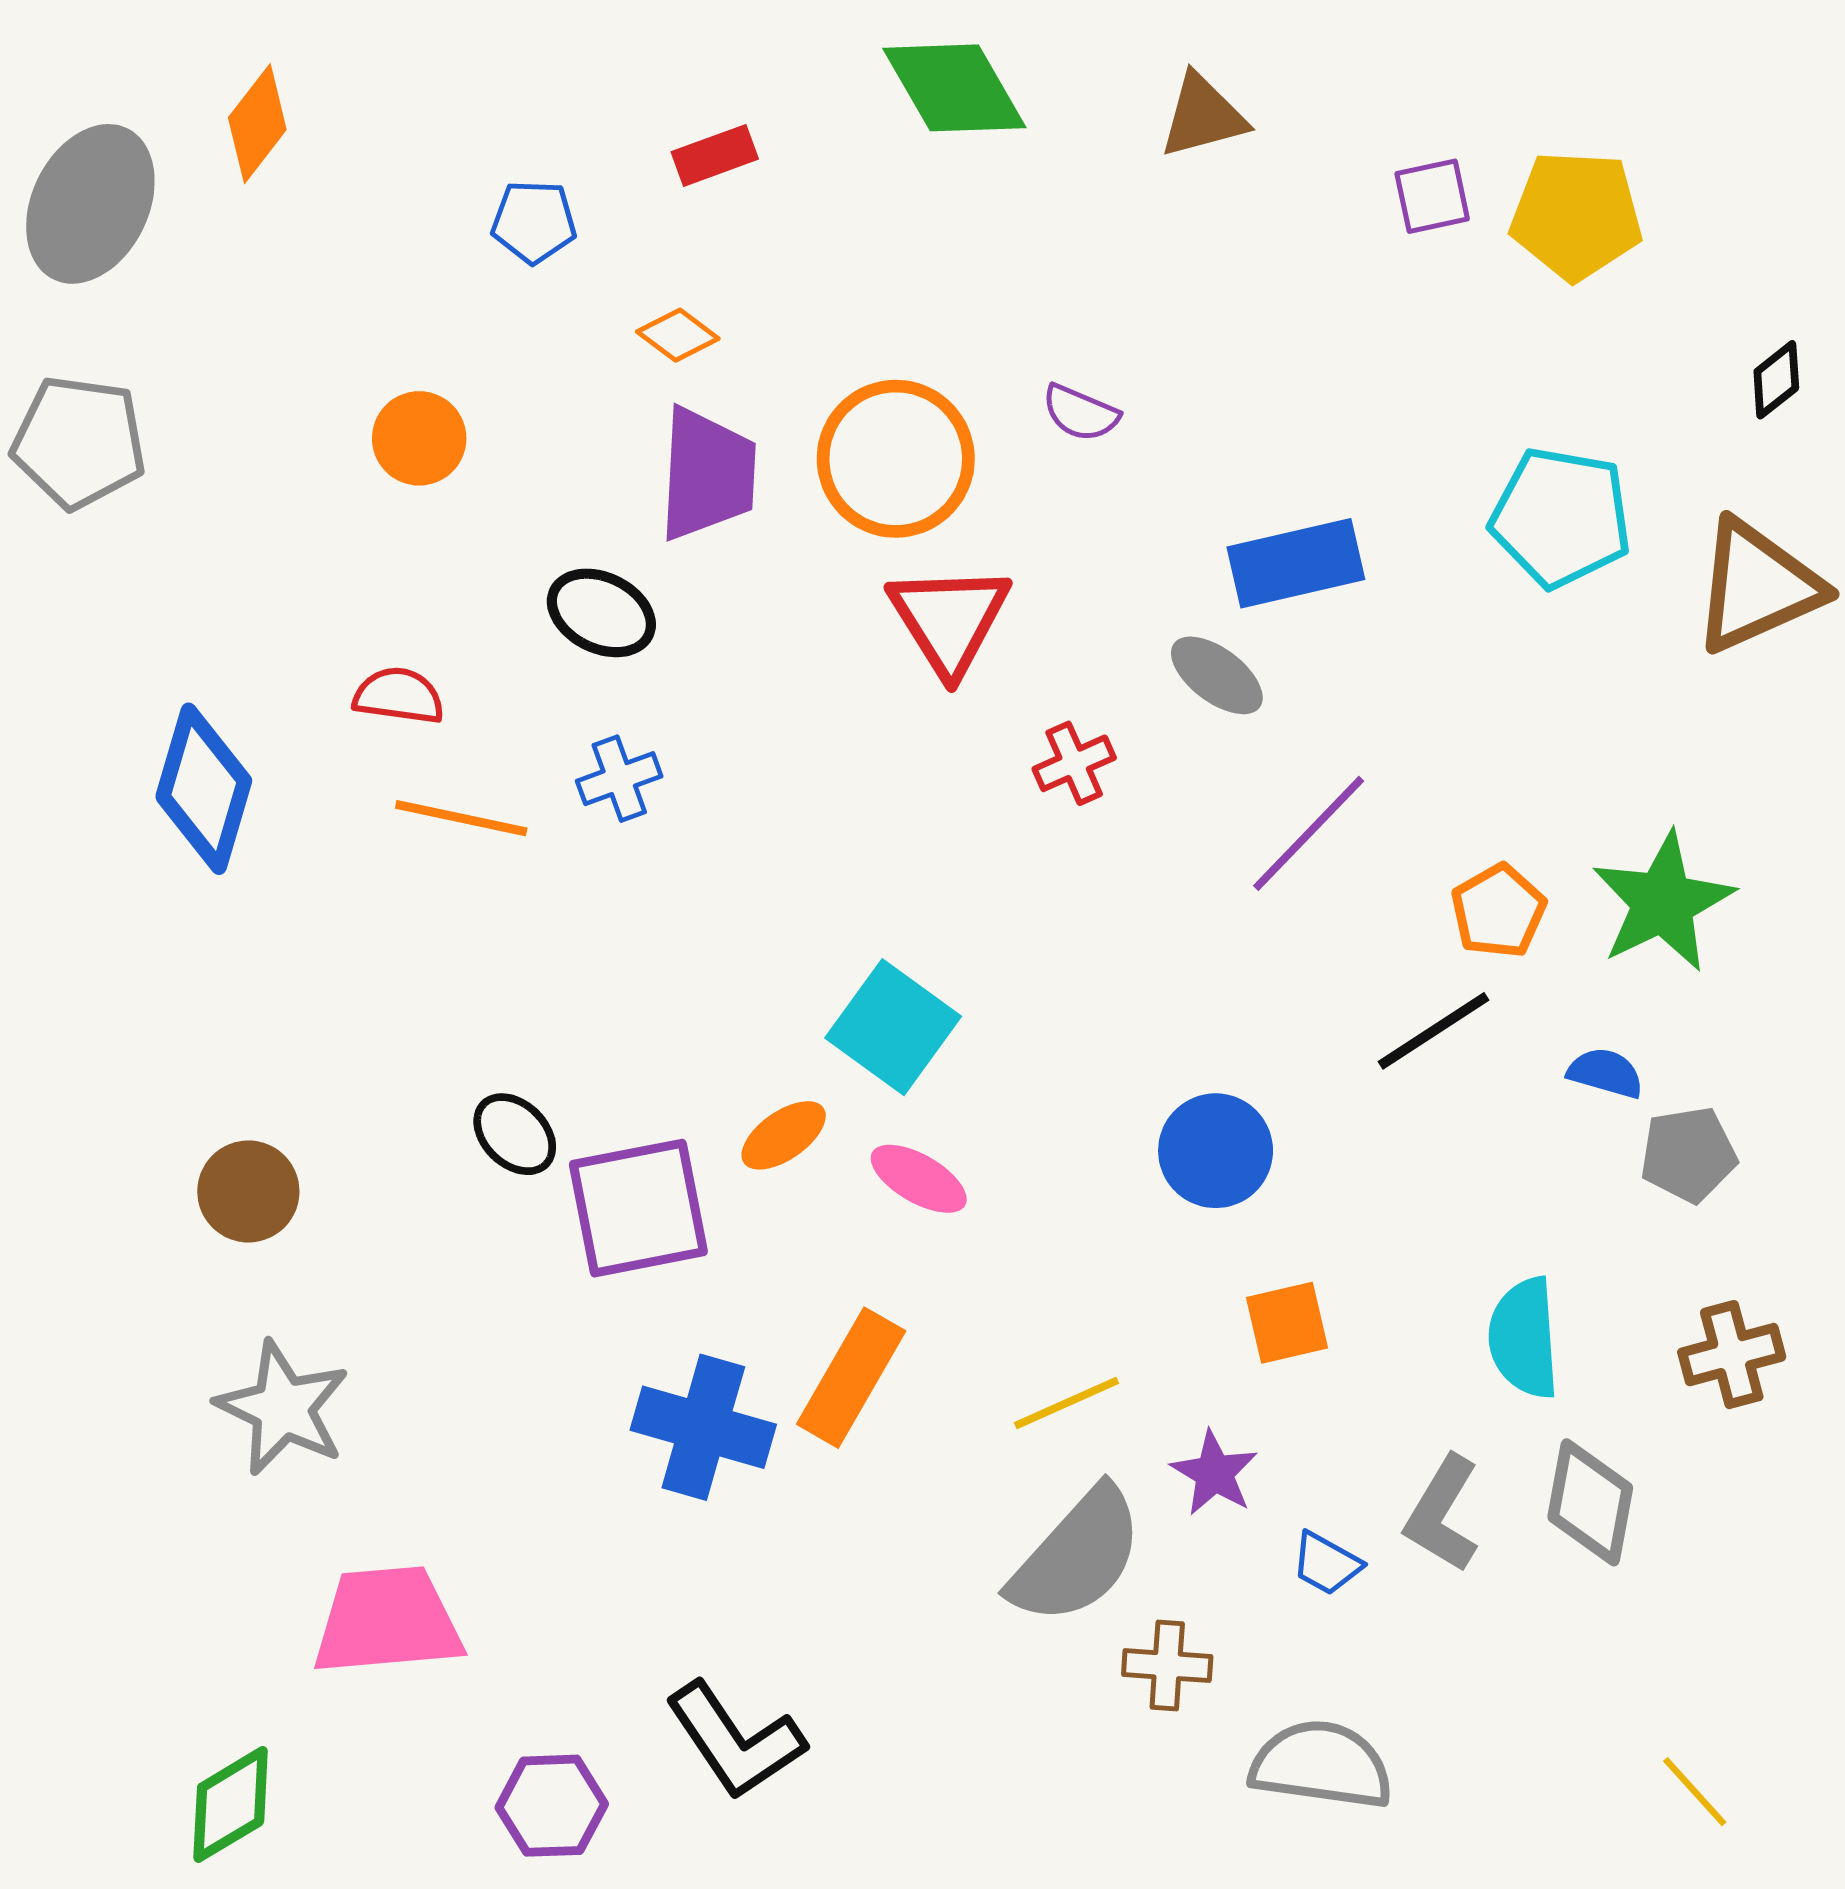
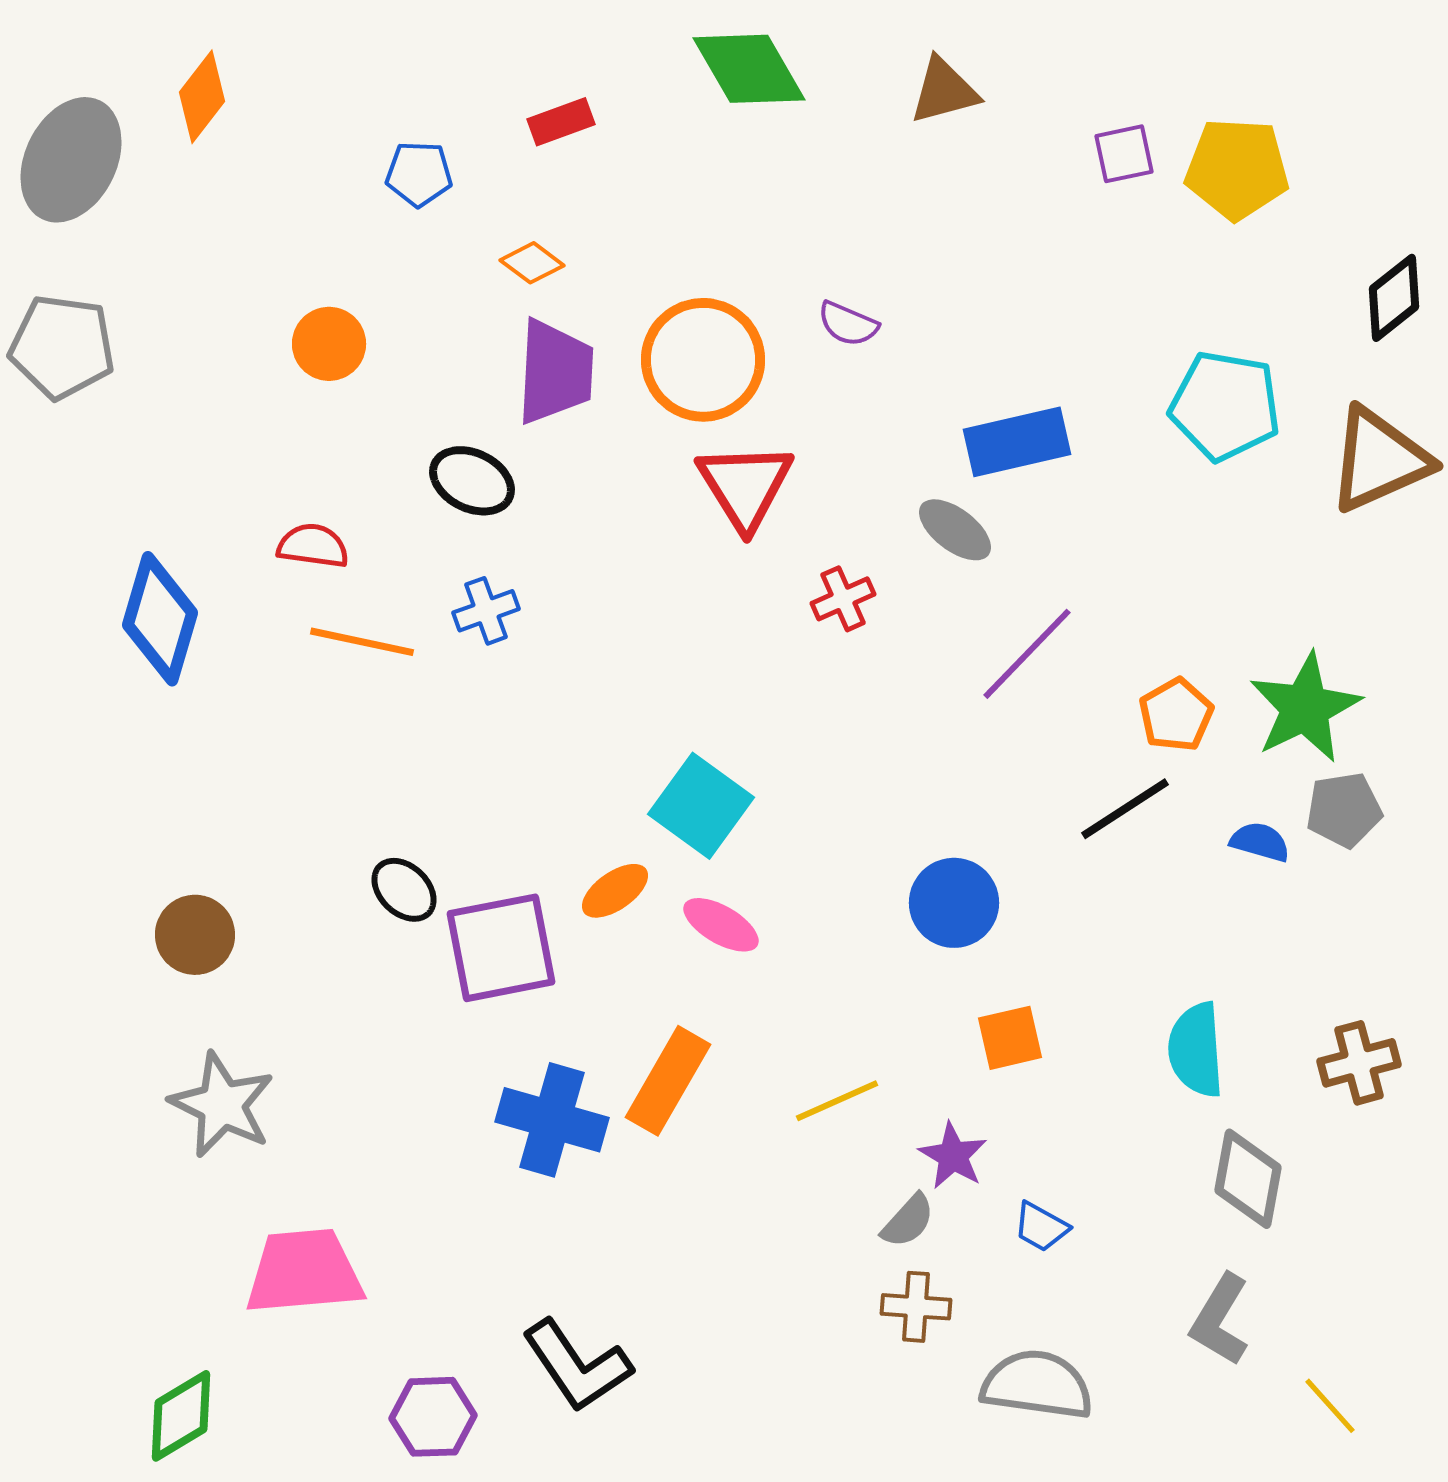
black diamond: (1776, 380) -> (1394, 298), size x1.4
gray pentagon: (1688, 1155) -> (1344, 810), moved
gray L-shape: (1442, 1514) -> (1220, 1320), moved
gray semicircle: (1077, 1556) -> (908, 1221), moved, size x0.5

